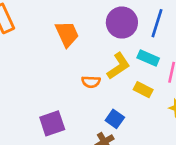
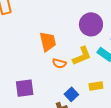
orange trapezoid: (67, 34) -> (48, 42), moved
yellow rectangle: (143, 90) -> (96, 86), moved, turned -48

